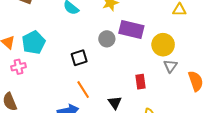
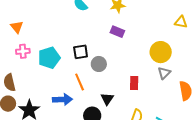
purple rectangle: (131, 30) -> (117, 32), moved, size x0.6
gray circle: (107, 39) -> (99, 64), moved
cyan pentagon: (34, 42) -> (49, 58), moved

